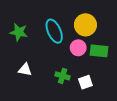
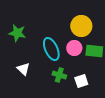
cyan ellipse: (54, 31) -> (51, 49), moved
white triangle: (25, 70) -> (23, 69), turned 32

